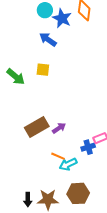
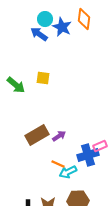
blue arrow: (48, 39) -> (39, 34), moved
blue cross: (88, 147) -> (88, 155), size x1.5

